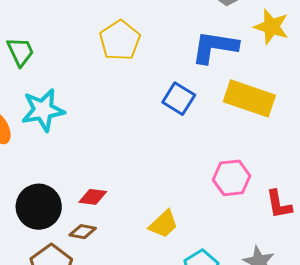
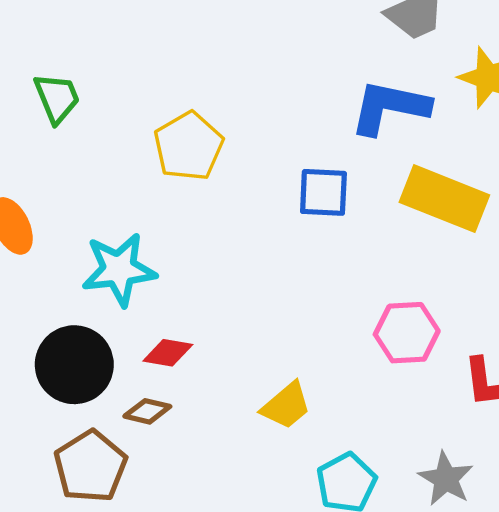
yellow pentagon: (120, 40) -> (189, 146), moved
blue square: (179, 99) -> (323, 192), turned -32
cyan star: (43, 110) -> (119, 269), moved

